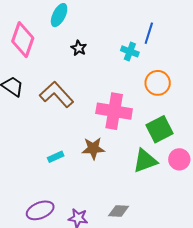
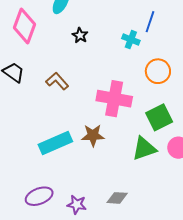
brown L-shape: (56, 94) -> (57, 81), size x0.7
cyan rectangle: (56, 157) -> (55, 143), size x2.0

